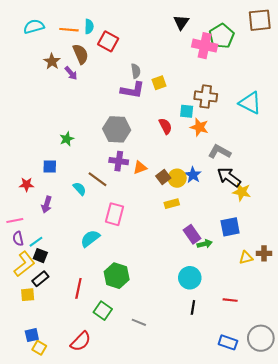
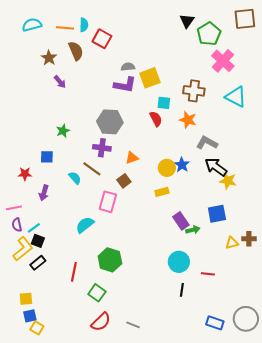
black triangle: (181, 22) -> (187, 21), moved
pink cross: (205, 46) -> (223, 61), moved, turned 30
gray semicircle: (136, 71) -> (128, 67), turned -88
purple arrow: (71, 73) -> (60, 82), moved
yellow square: (159, 83) -> (150, 78), size x1.5
cyan square: (187, 111) -> (164, 103), moved
purple cross: (119, 161) -> (102, 148), moved
brown square: (163, 177) -> (124, 181), moved
yellow square: (28, 295) -> (26, 299), moved
red line: (230, 300) -> (208, 274), moved
gray line: (139, 322) -> (133, 325), moved
red semicircle: (81, 341) -> (101, 322), moved

